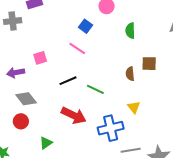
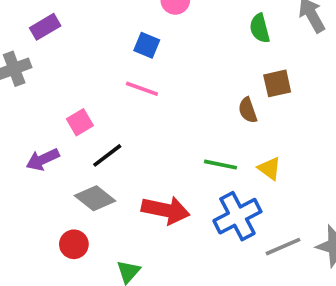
green semicircle: (130, 31) -> (260, 28), moved
black line: (68, 81) -> (107, 155), moved
green line: (95, 89) -> (220, 165), moved
gray diamond: (26, 99) -> (95, 198), moved

